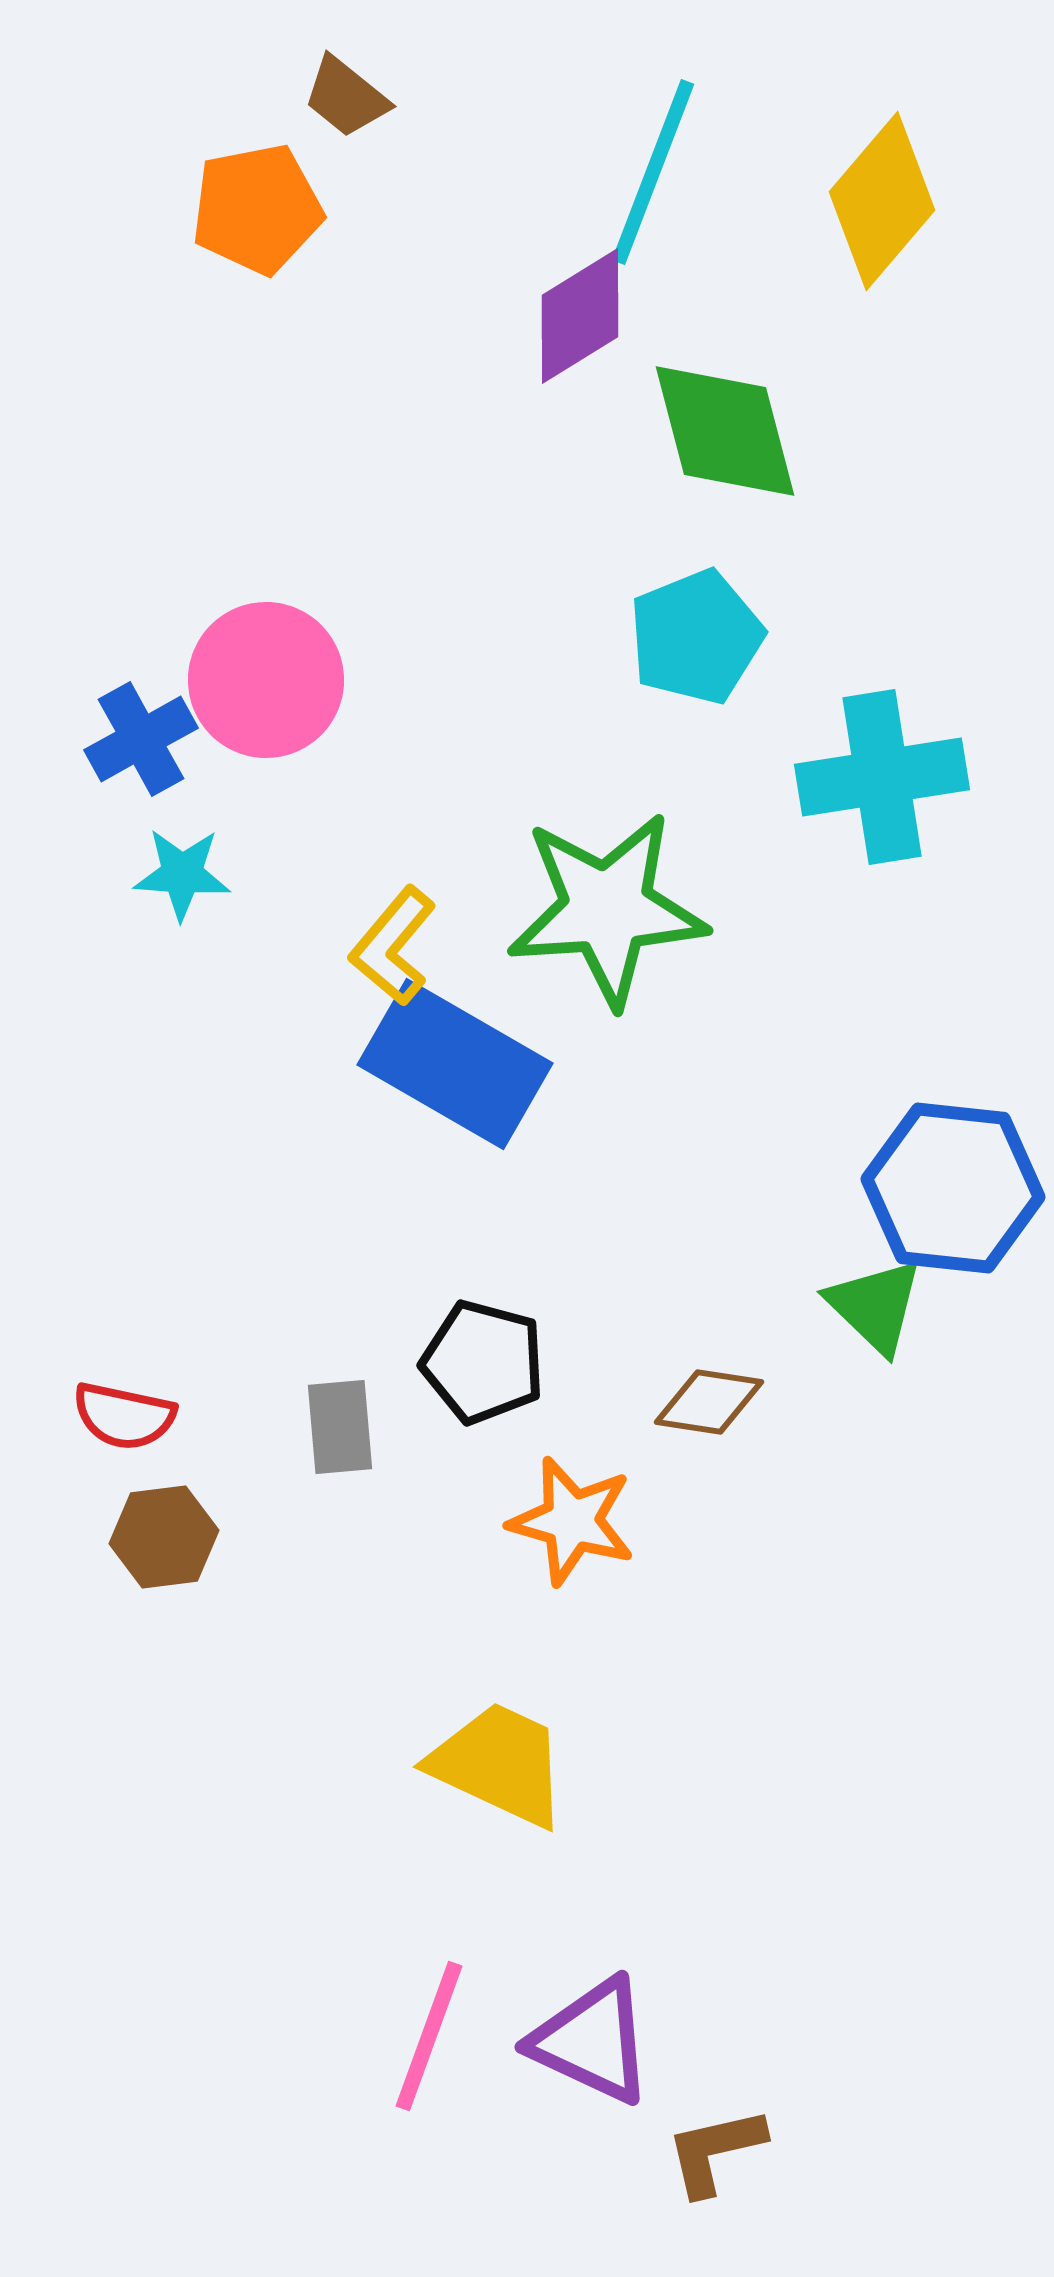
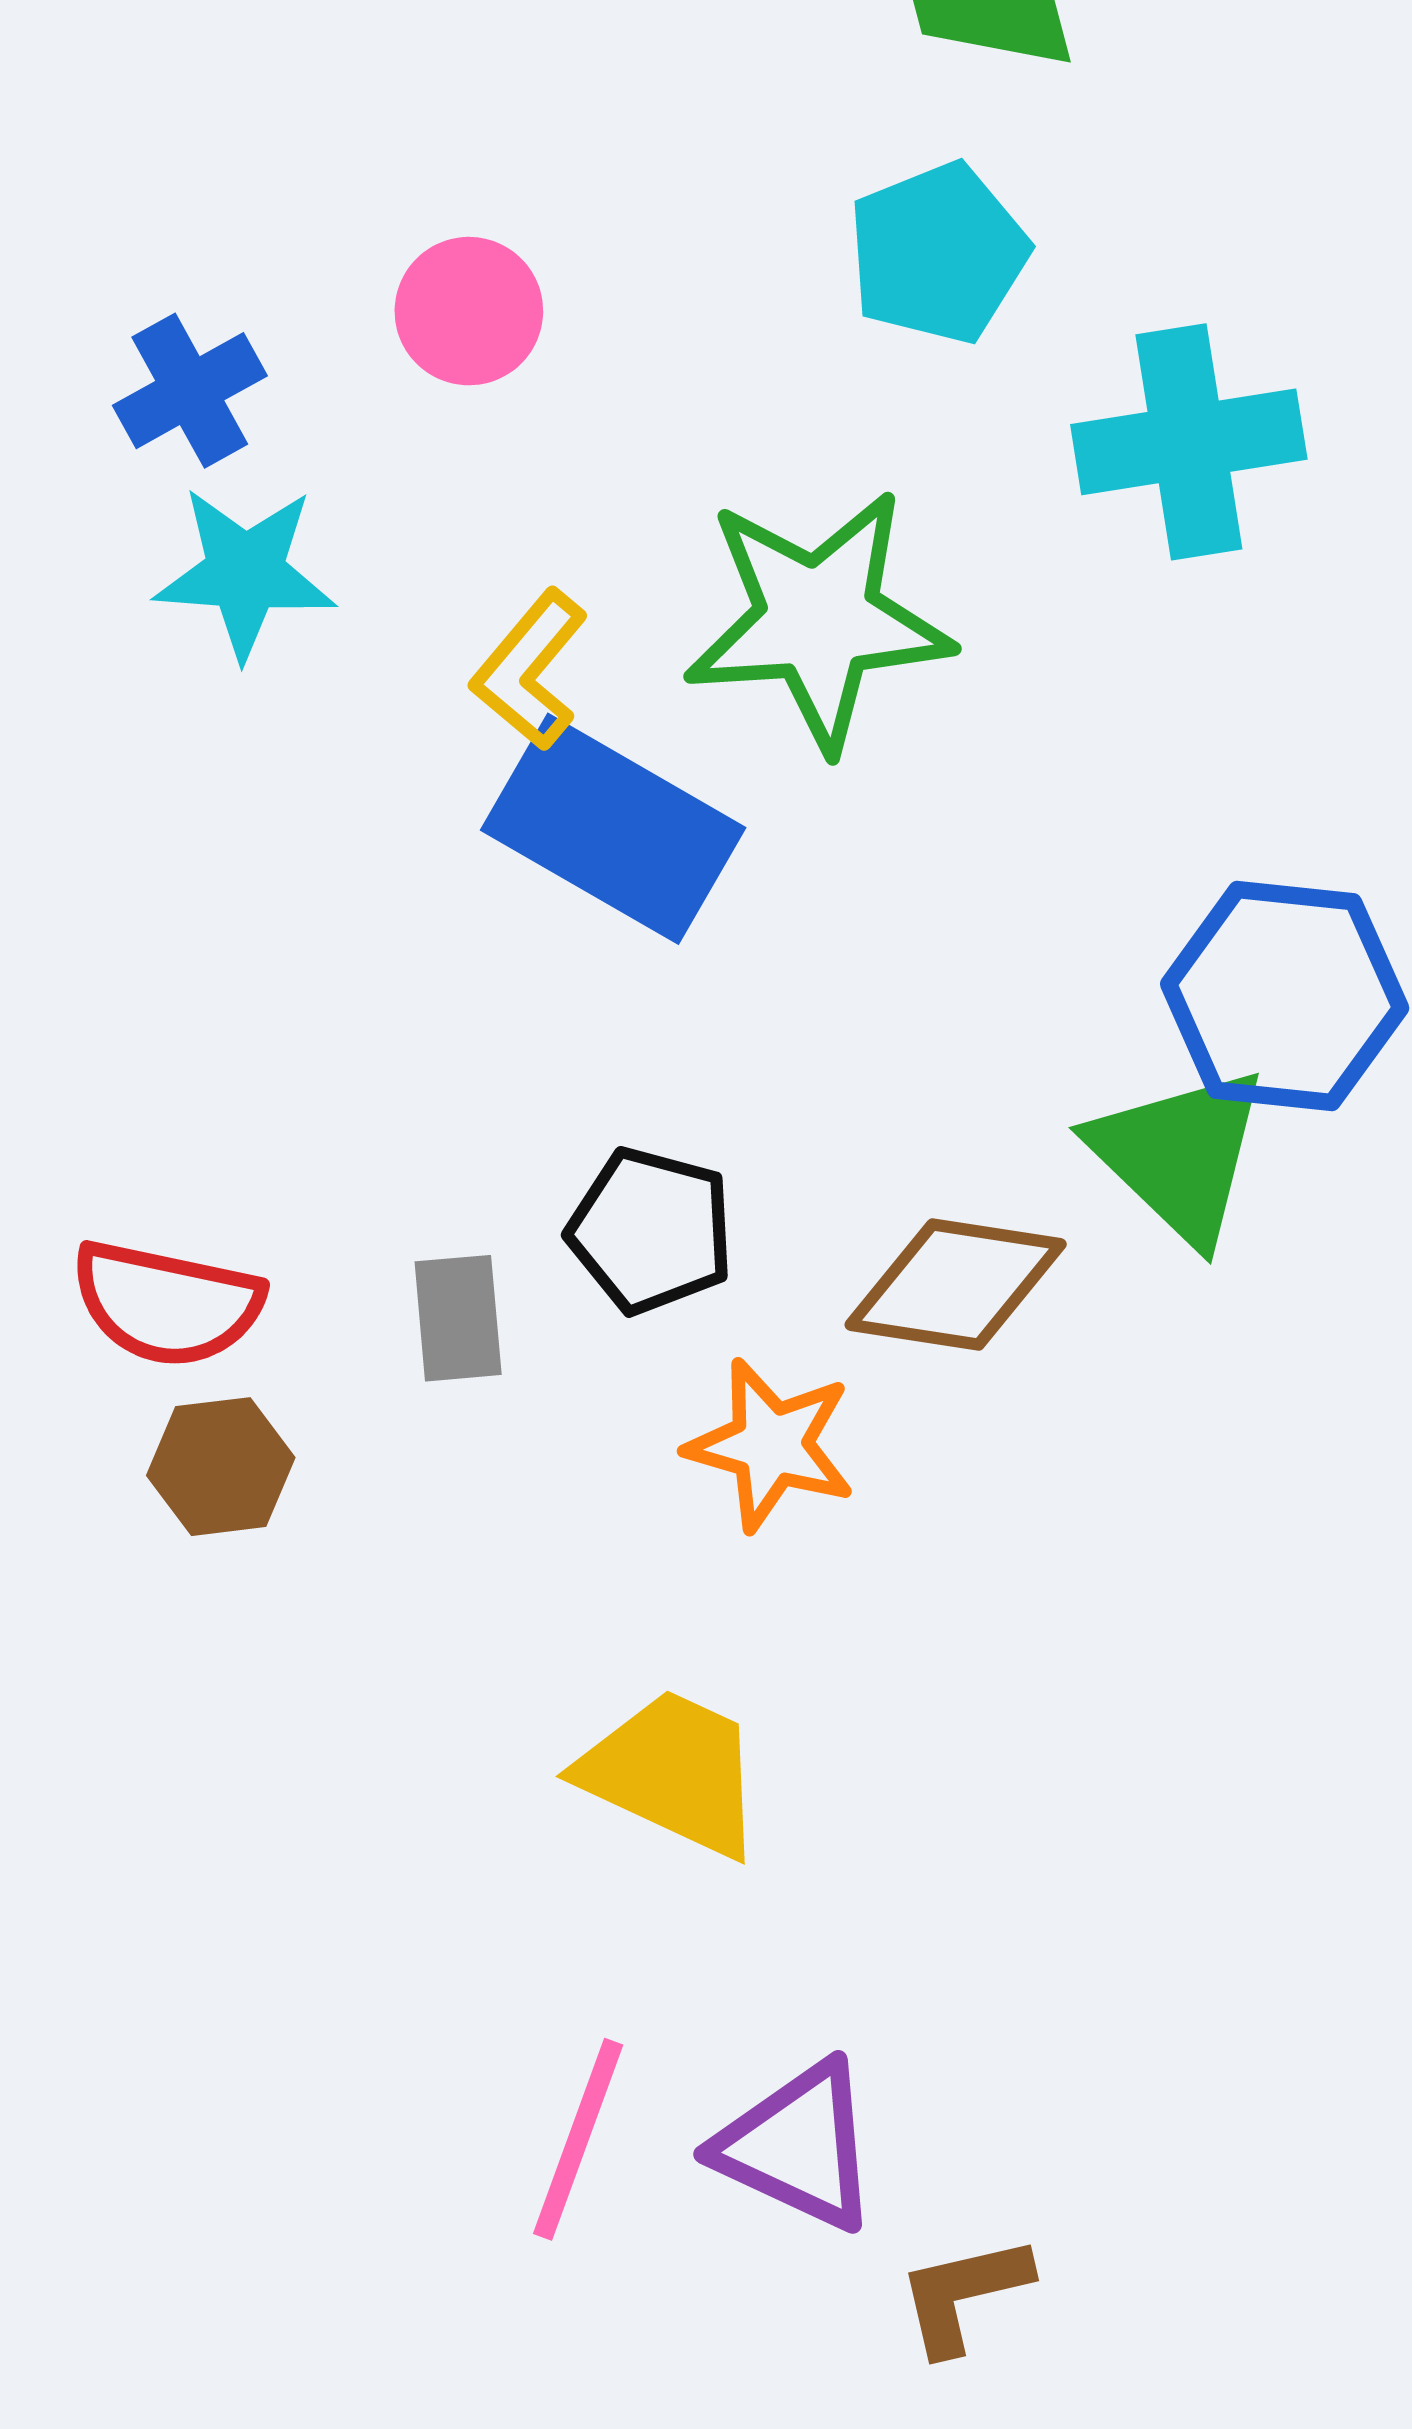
pink circle: (266, 680) -> (469, 311), moved, size x0.7
cyan star: (182, 874) -> (245, 573), size x1.4
green triangle: (875, 1306) -> (1179, 1155), size x1.4
brown diamond: (709, 1402) -> (956, 1284), size x1.5
red semicircle: (124, 1416) -> (167, 1303), size x1.4

